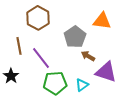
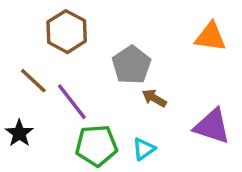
orange triangle: (102, 21) -> (210, 37), moved
brown line: (19, 46) -> (33, 81), turned -36
purple triangle: (106, 72) -> (212, 126), moved

